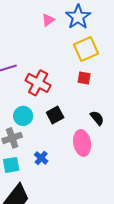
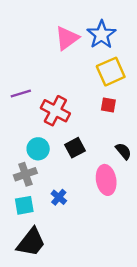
pink triangle: (48, 20) -> (67, 38), size x1.6

